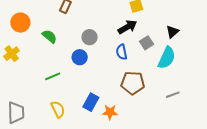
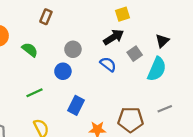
blue semicircle: (122, 52) -> (108, 64), turned 140
brown pentagon: (133, 83) -> (131, 120), moved
blue rectangle: (91, 102) -> (76, 105), moved

